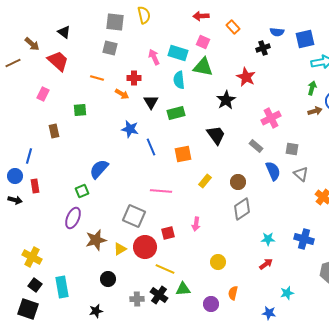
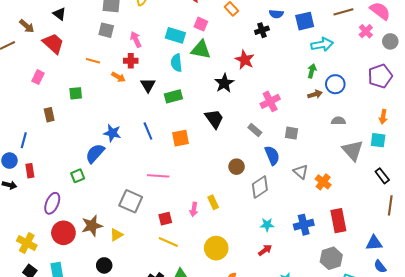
pink arrow: (154, 57) -> (136, 39), moved
blue star: (130, 129) -> (112, 133), moved
gray triangle: (301, 174) -> (301, 172), moved
yellow rectangle: (205, 181) -> (213, 202), moved, turned -64
gray diamond: (242, 209) -> (260, 187), moved
purple ellipse: (73, 218) -> (52, 203), moved
blue cross: (304, 239) -> (304, 225), turned -30
red circle: (145, 247) -> (63, 233), moved
yellow circle: (218, 262) -> (216, 248), size x1.5
yellow line: (165, 269) -> (168, 242), moved

